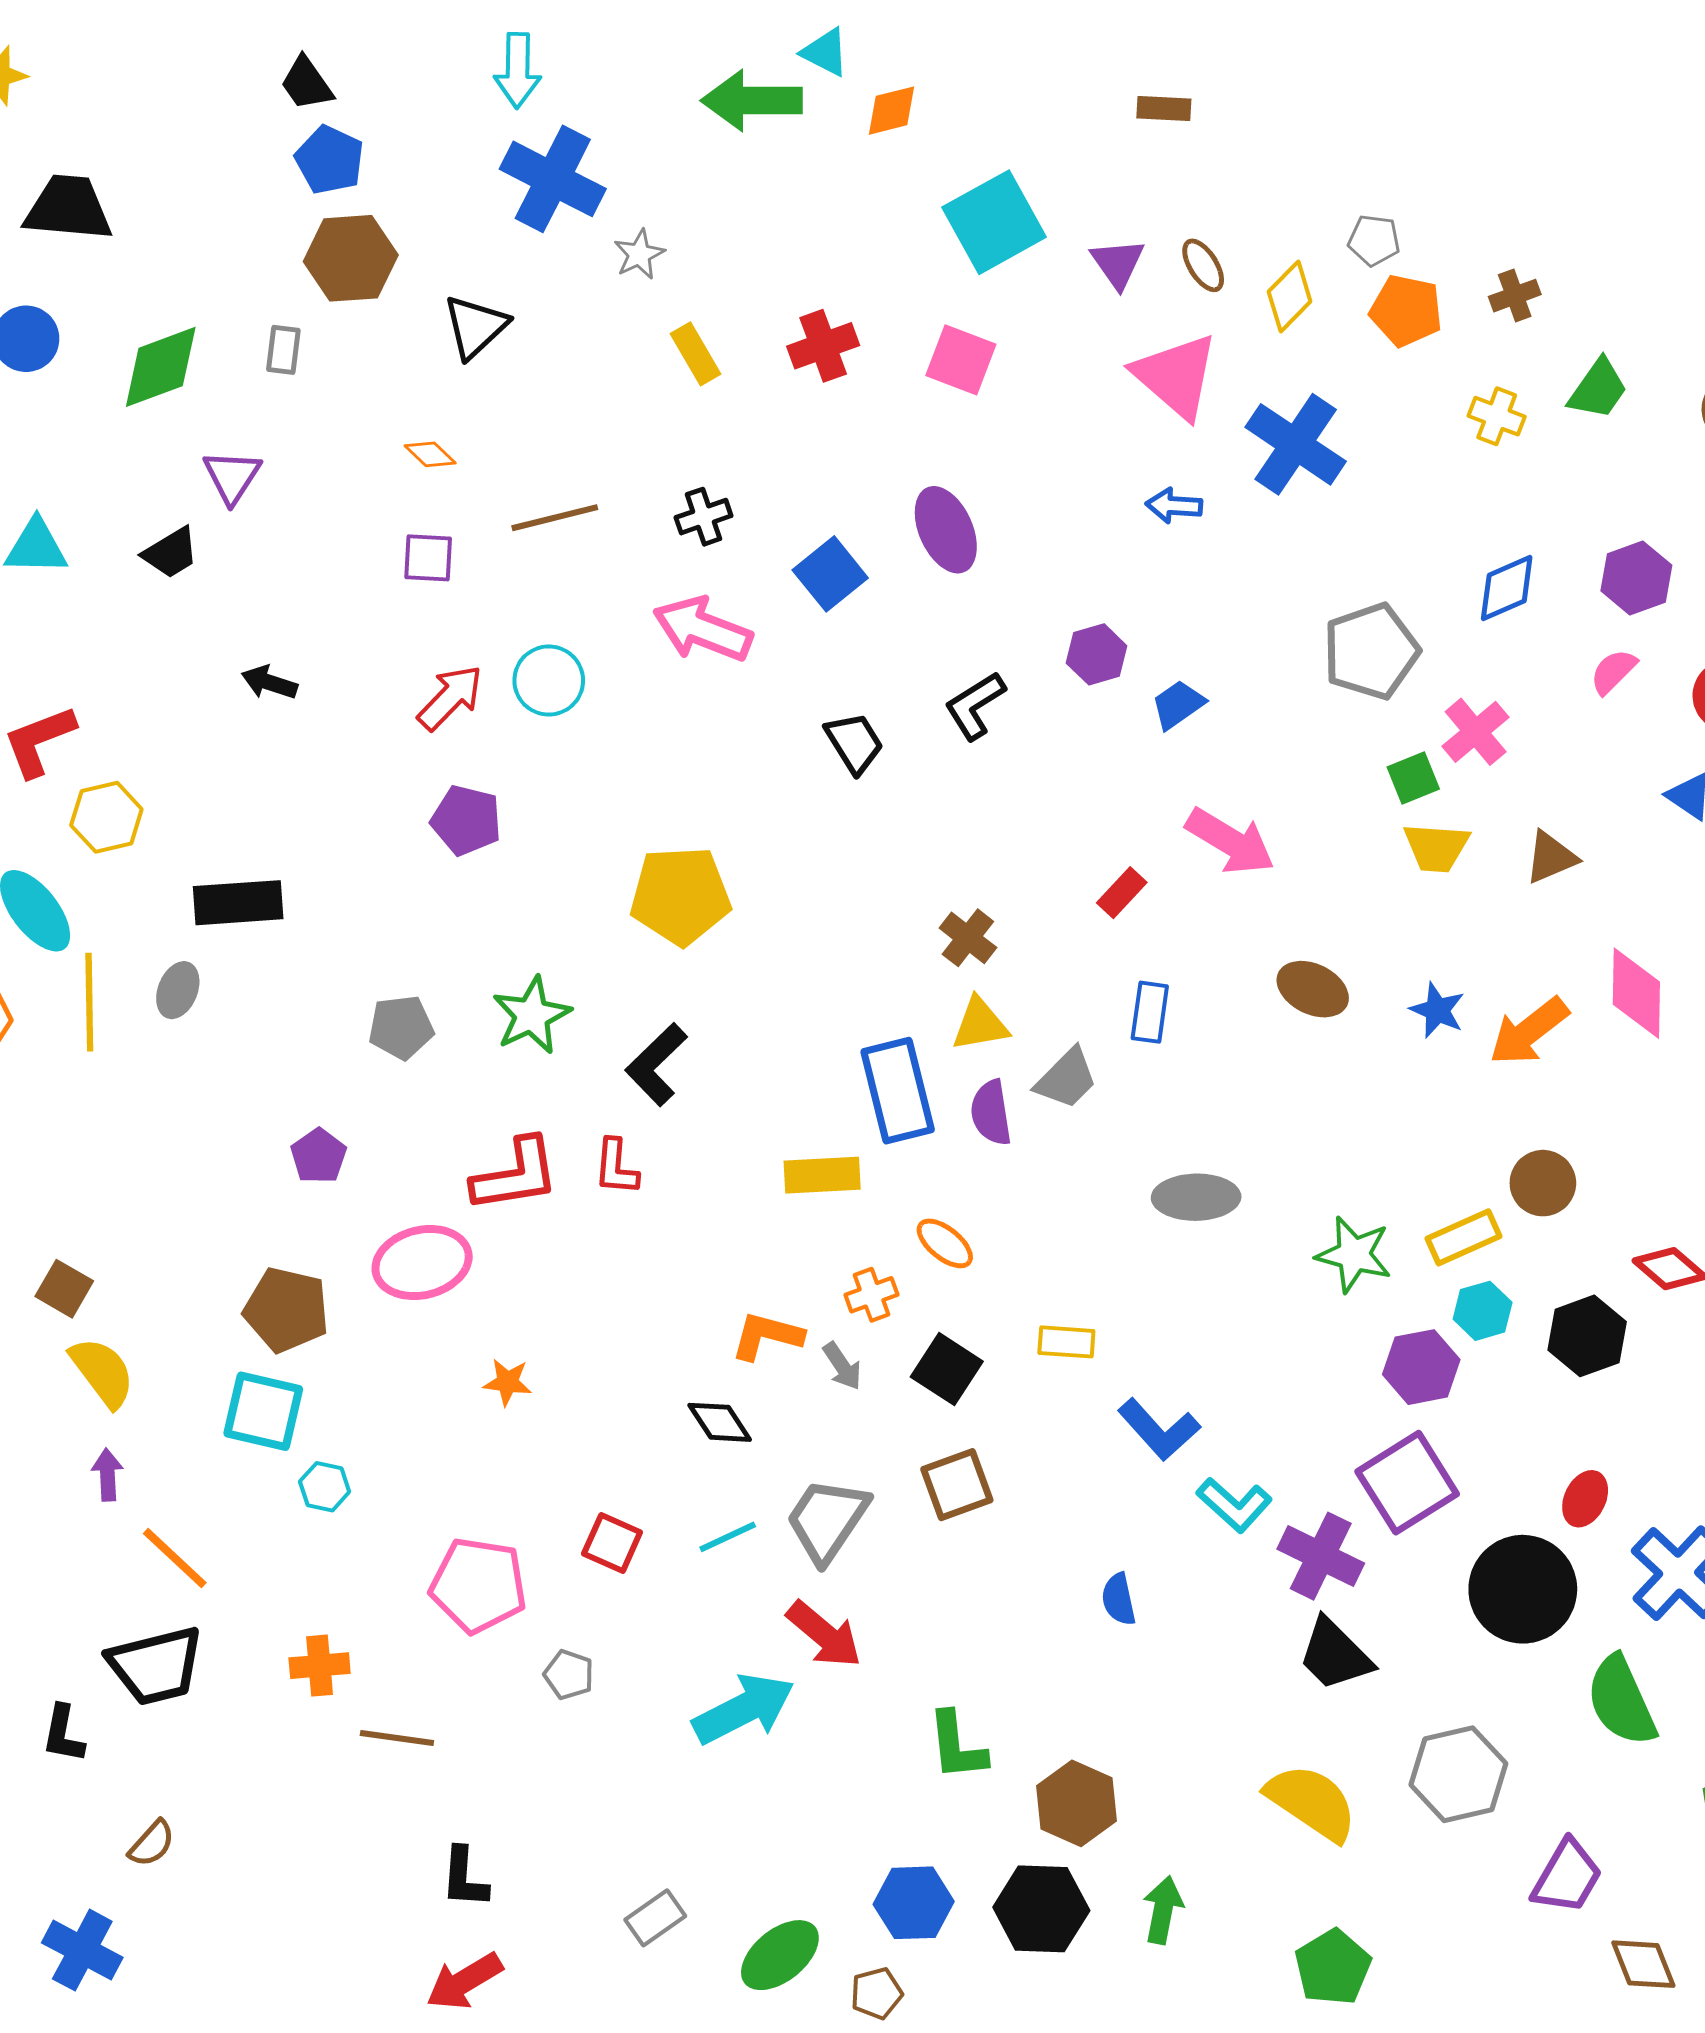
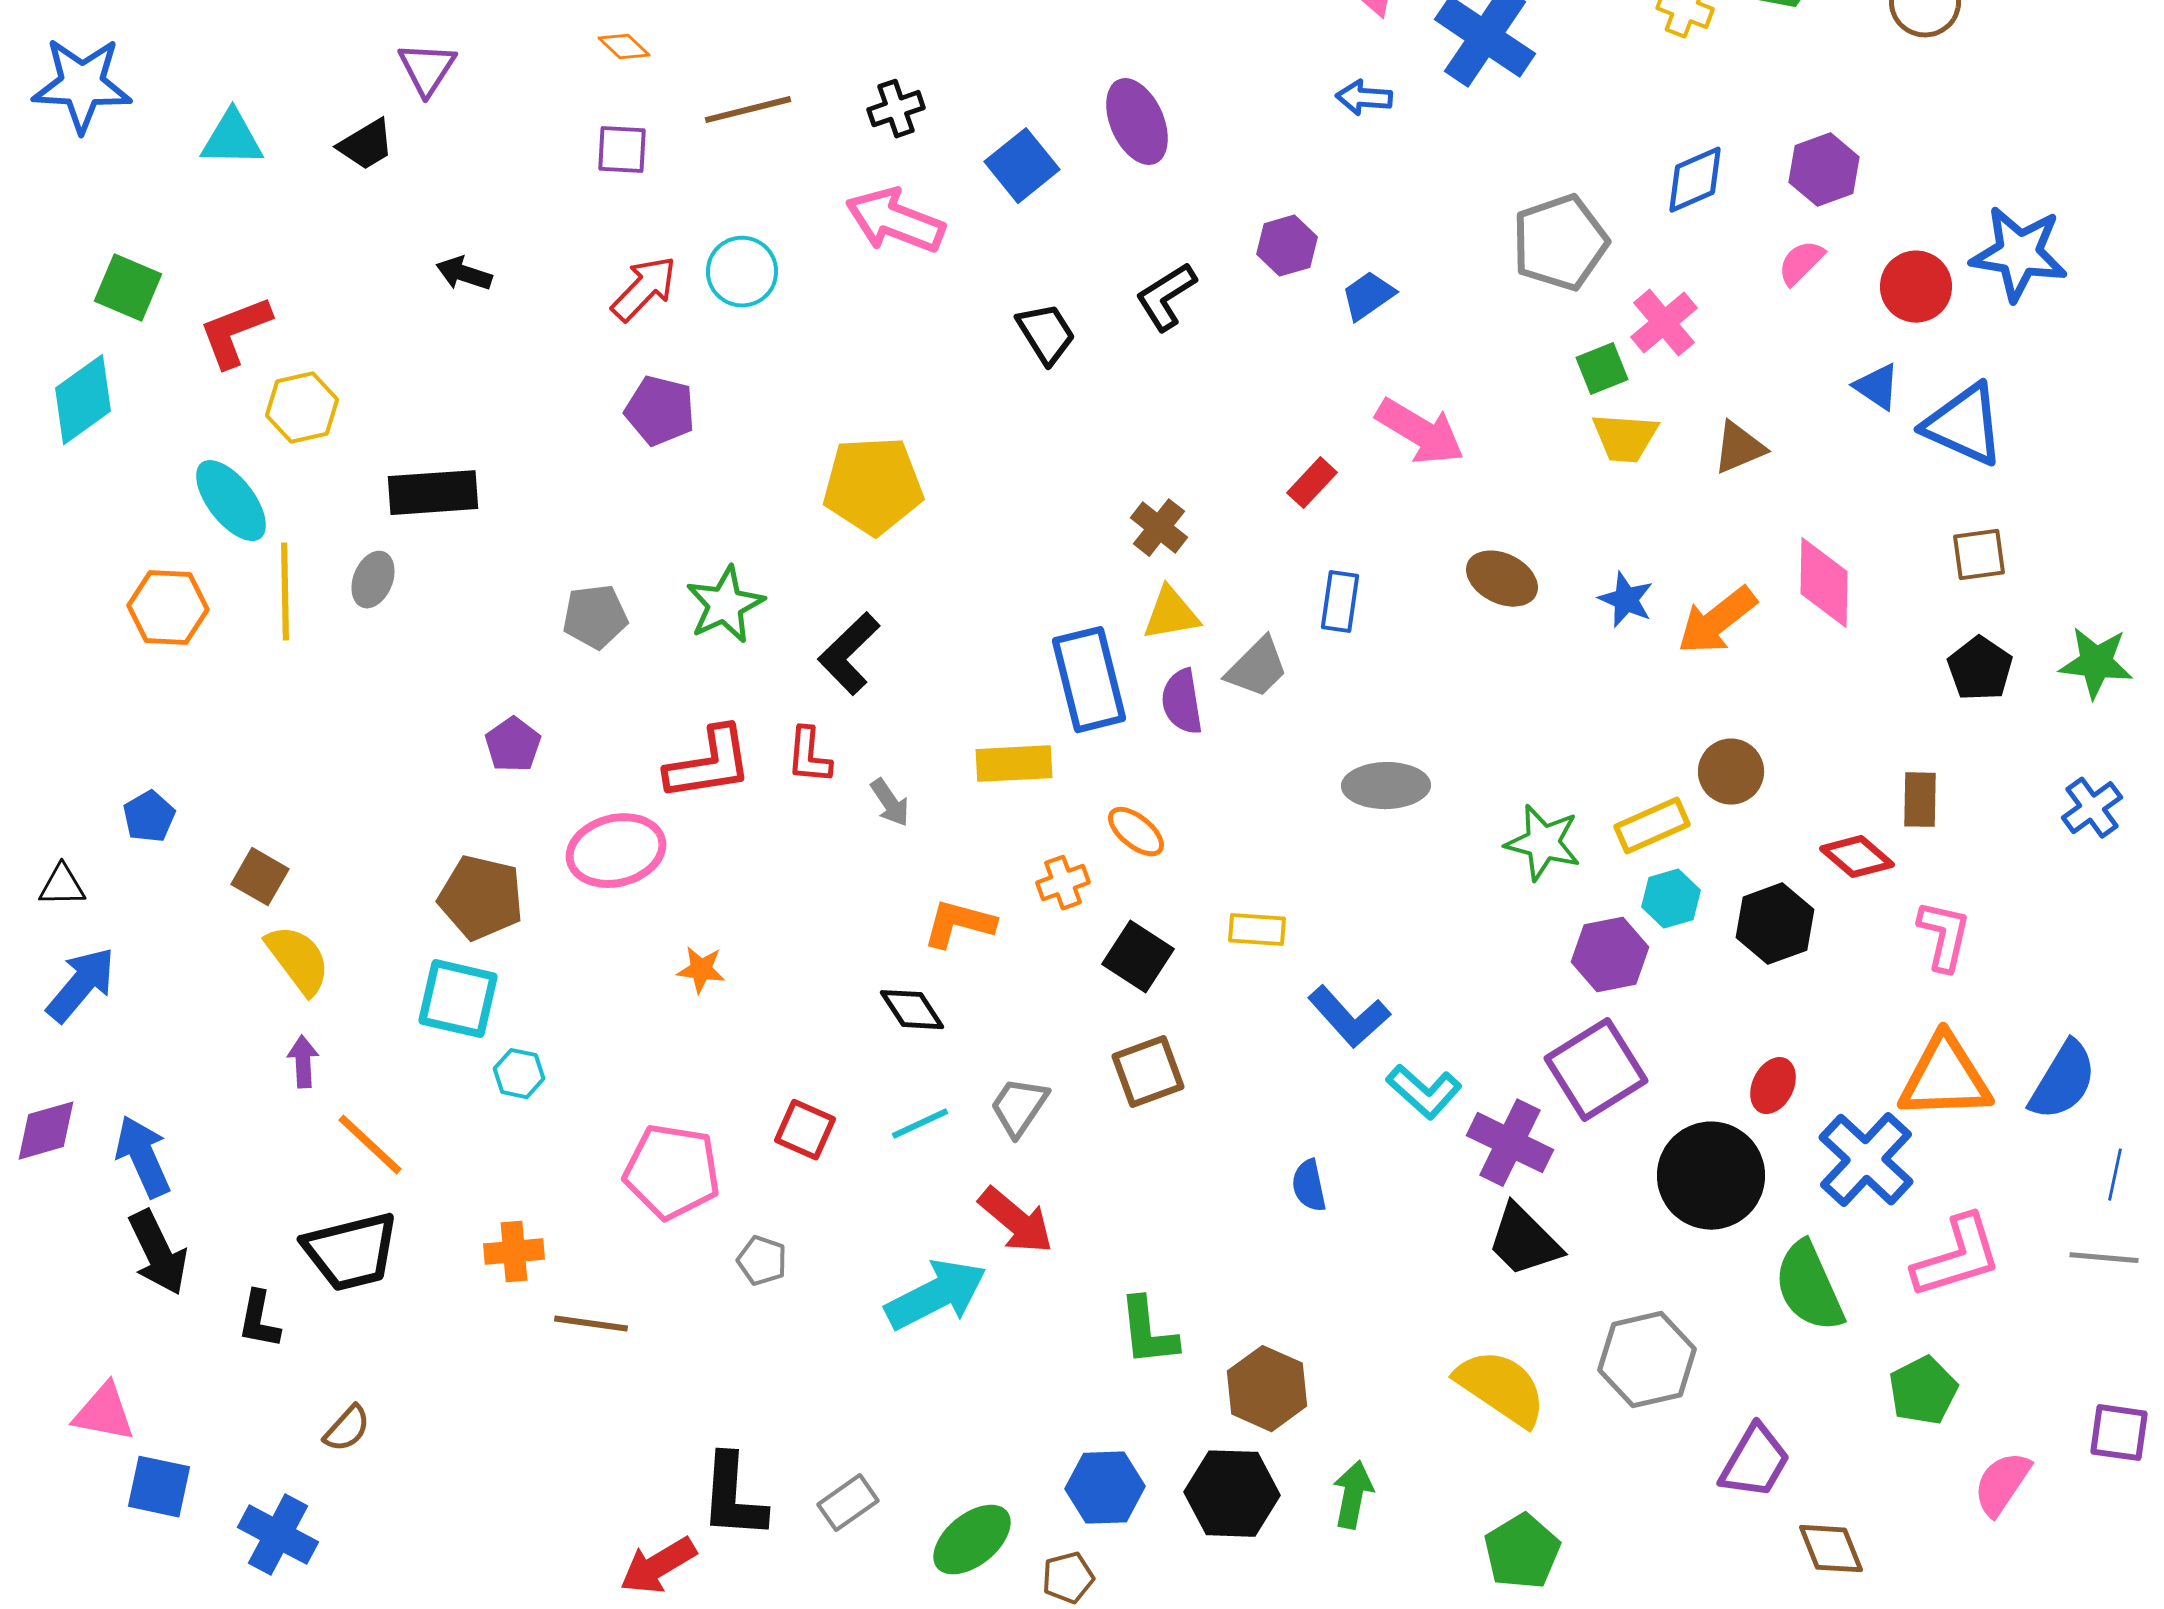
gray arrow: (842, 1366) -> (890, 803), moved
gray trapezoid: (827, 1520) -> (1019, 1107), size x0.7
black L-shape: (464, 1878) -> (733, 1497), moved, size x1.4

